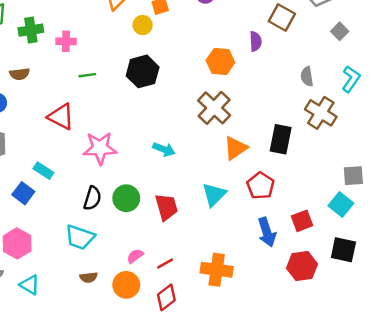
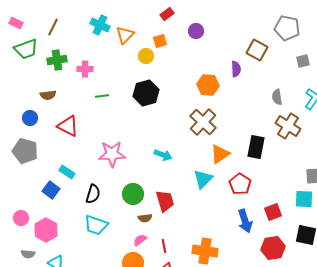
gray square: (340, 31) -> (303, 61), turned 32
red triangle: (61, 117) -> (68, 126), moved
cyan triangle: (214, 194) -> (203, 179), moved
black semicircle: (92, 198) -> (93, 194), moved
cyan square: (341, 205) -> (304, 199), turned -36
red line: (165, 264) -> (164, 246), turned -72
brown semicircle: (89, 277) -> (145, 218), moved

